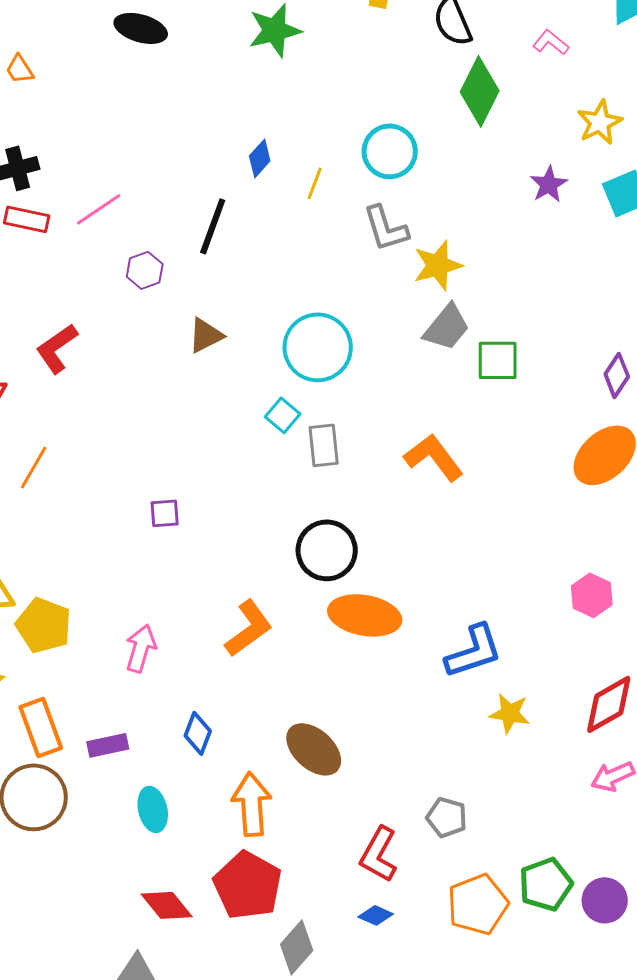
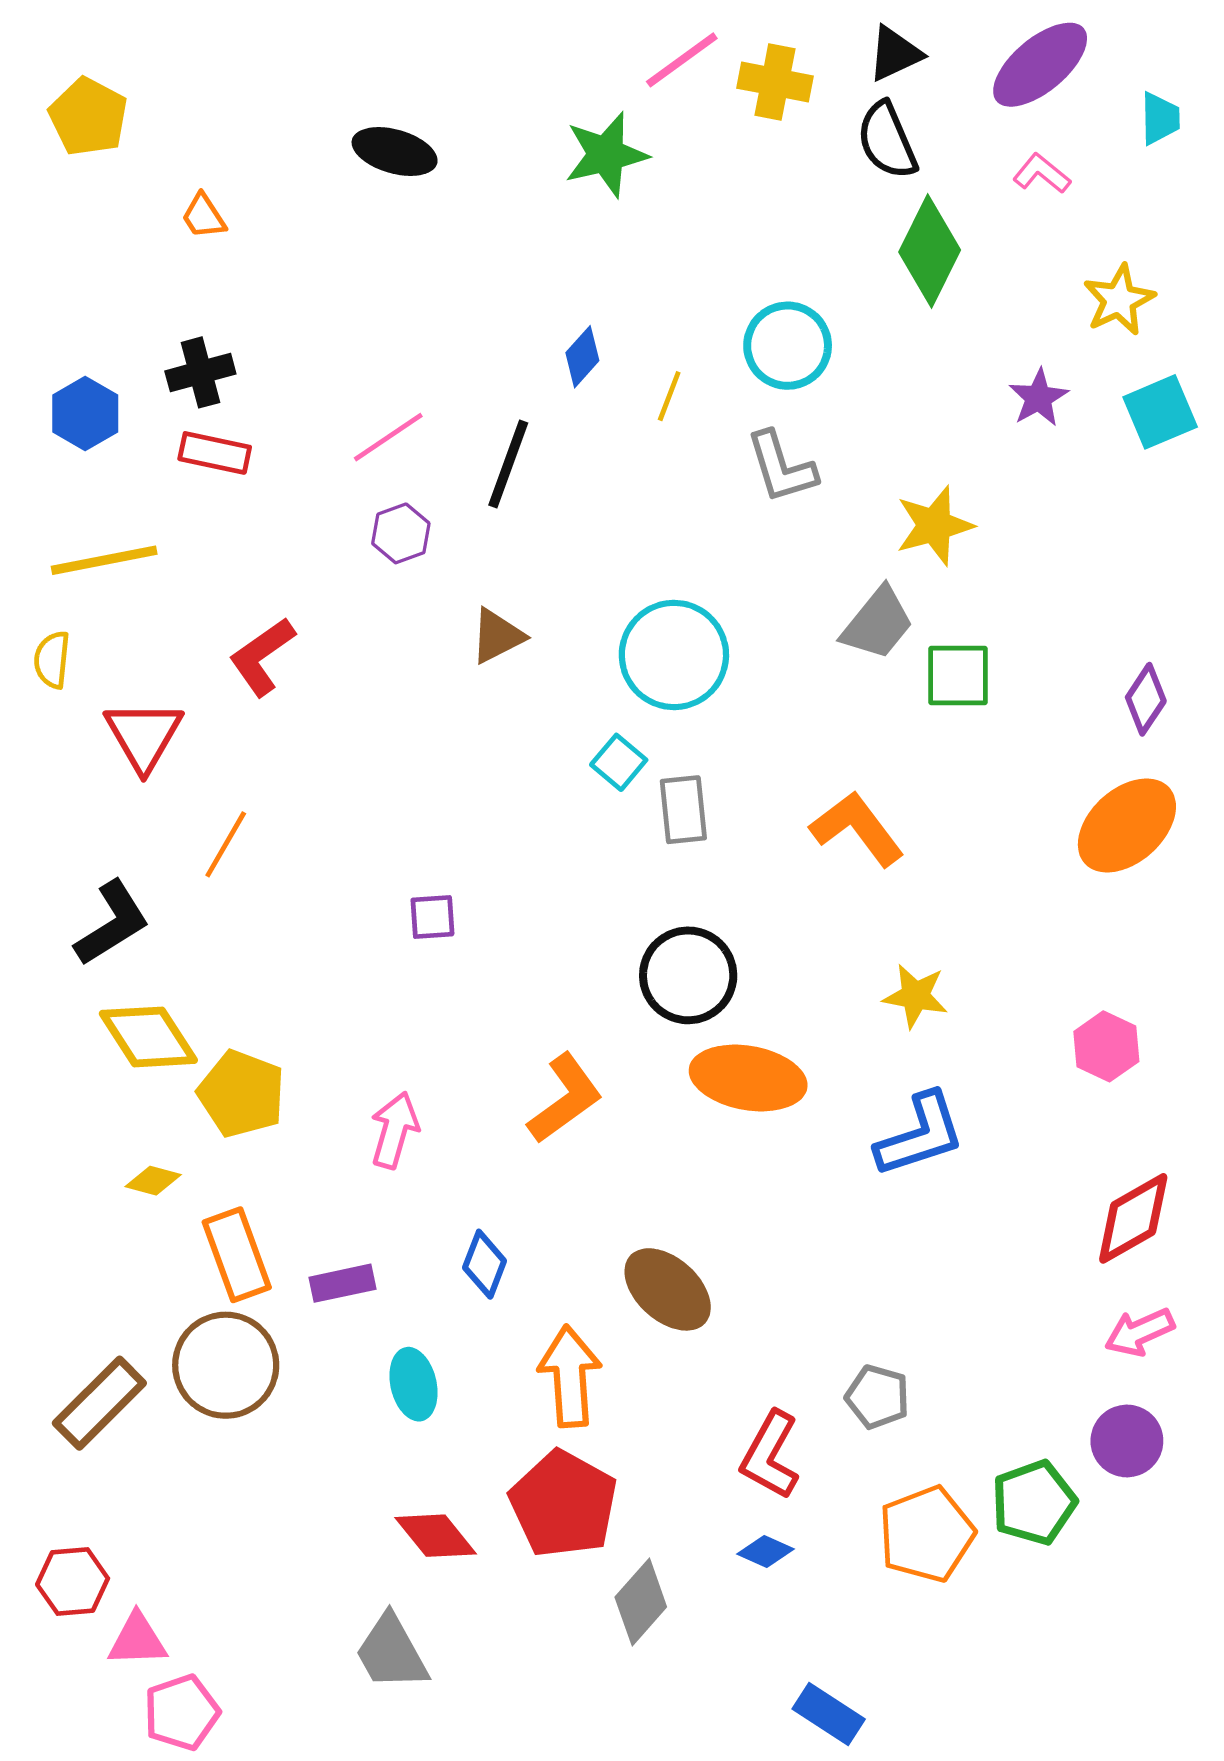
pink line: (99, 209) -> (388, 437), moved
yellow star: (438, 265) -> (934, 526), moved
yellow star: (510, 713) -> (915, 996), moved
purple circle: (605, 900) -> (1127, 1441), moved

